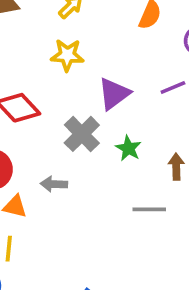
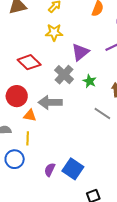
gray arrow: (54, 184) -> (50, 102), size x1.6
gray line: (149, 209) -> (102, 114), turned 36

